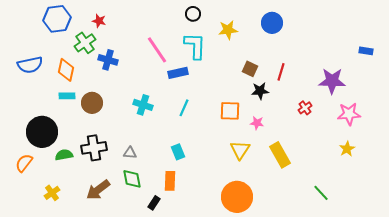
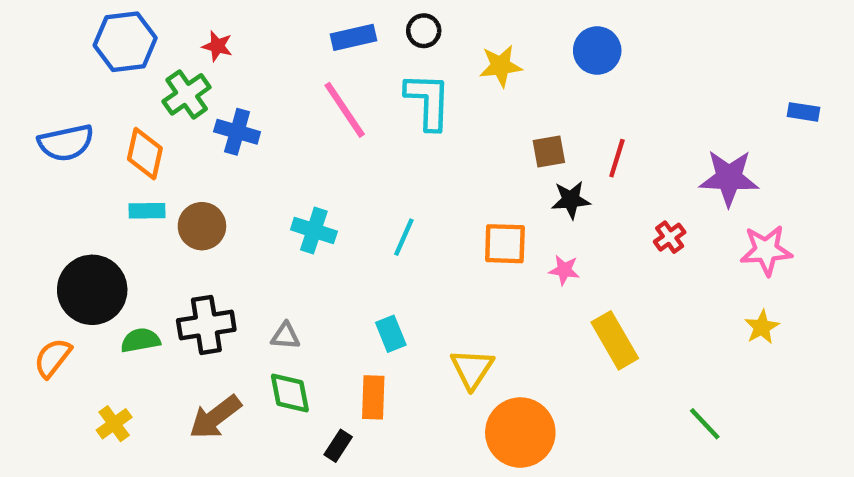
brown square: (250, 69) -> (549, 151), turned -35
blue rectangle: (178, 73) -> (353, 37), moved
yellow triangle: (240, 150) -> (472, 369), moved

